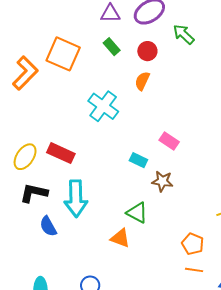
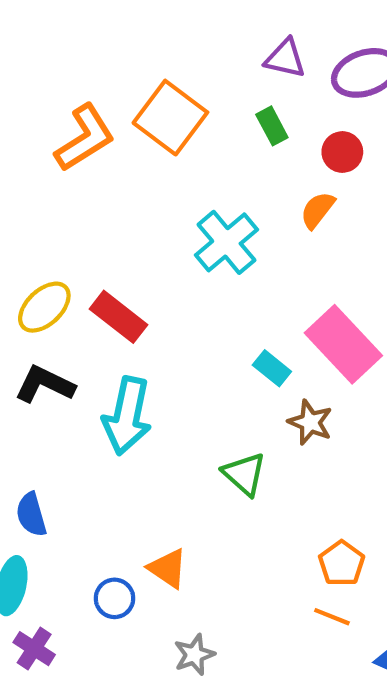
pink rectangle: (169, 141) -> (343, 344), size x1.8
blue semicircle: (48, 226) -> (31, 515), moved
orange triangle: (120, 238) -> (168, 568), moved

